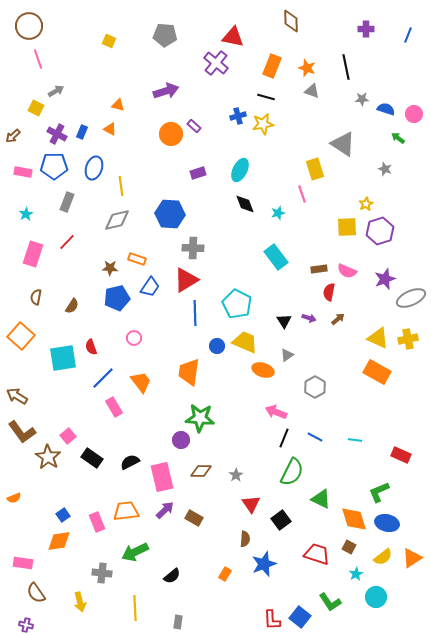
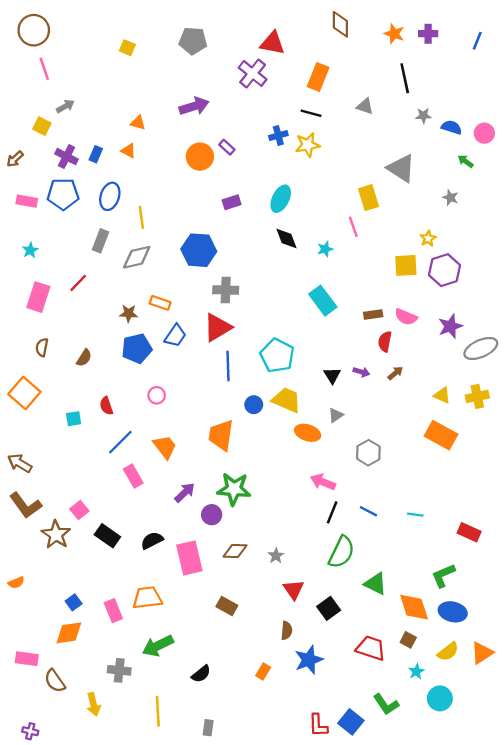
orange star: (307, 68) -> (394, 34), moved
gray rectangle: (67, 202) -> (100, 241), moved
yellow triangle: (378, 338) -> (442, 395), size x0.7
cyan square: (63, 358) -> (74, 419), size x0.5
purple arrow: (165, 510) -> (185, 492), moved
brown semicircle: (36, 593) -> (55, 681), moved

